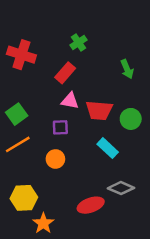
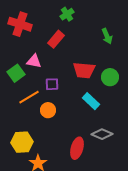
pink triangle: (70, 101) -> (34, 61), moved
orange line: (18, 144) -> (29, 97), moved
red ellipse: (91, 205) -> (77, 148), turned -55

